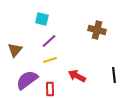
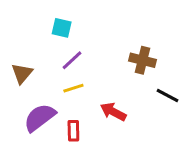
brown cross: (97, 30) -> (143, 60), moved
black line: (114, 75) -> (167, 95), moved, turned -56

